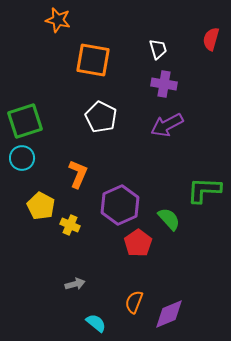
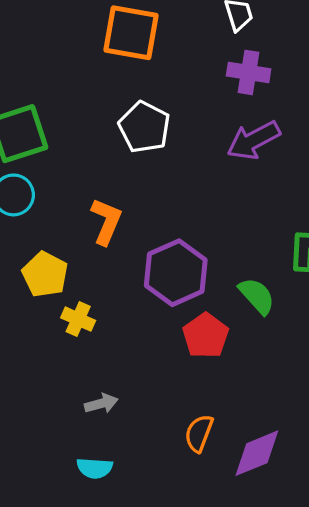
yellow cross: (70, 225) -> (78, 319), moved
cyan semicircle: (96, 323) -> (95, 468), moved, turned 145

